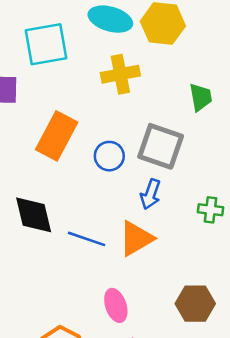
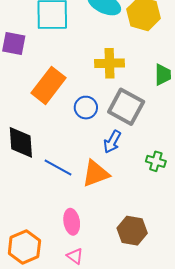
yellow cross: (120, 74) -> (110, 63), moved

